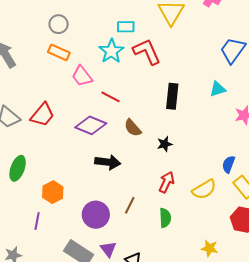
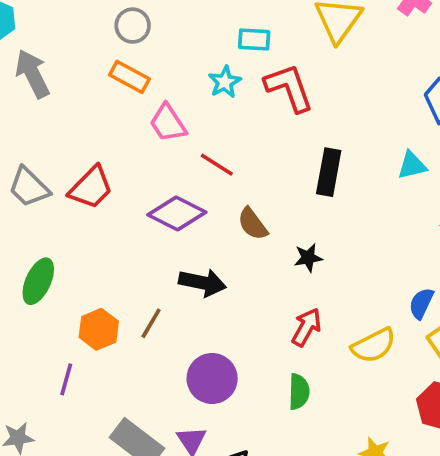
cyan star: (111, 51) -> (225, 82), size x0.7
brown line: (130, 205) -> (151, 323), moved
purple circle: (96, 215) -> (212, 379), moved

